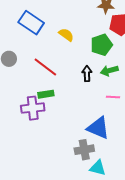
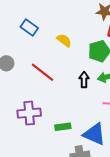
blue rectangle: (31, 23) -> (29, 28), size x0.7
green rectangle: (46, 94) -> (63, 127), moved

